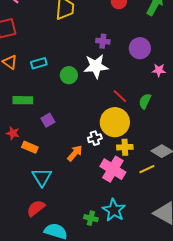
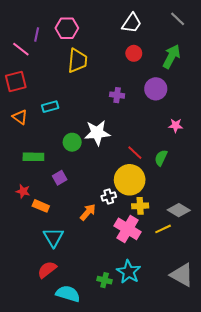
purple circle: (140, 48) -> (156, 89), moved
cyan rectangle: (39, 63) -> (50, 107), moved
white star: (96, 66) -> (97, 133), moved
green circle: (69, 75) -> (72, 142), moved

